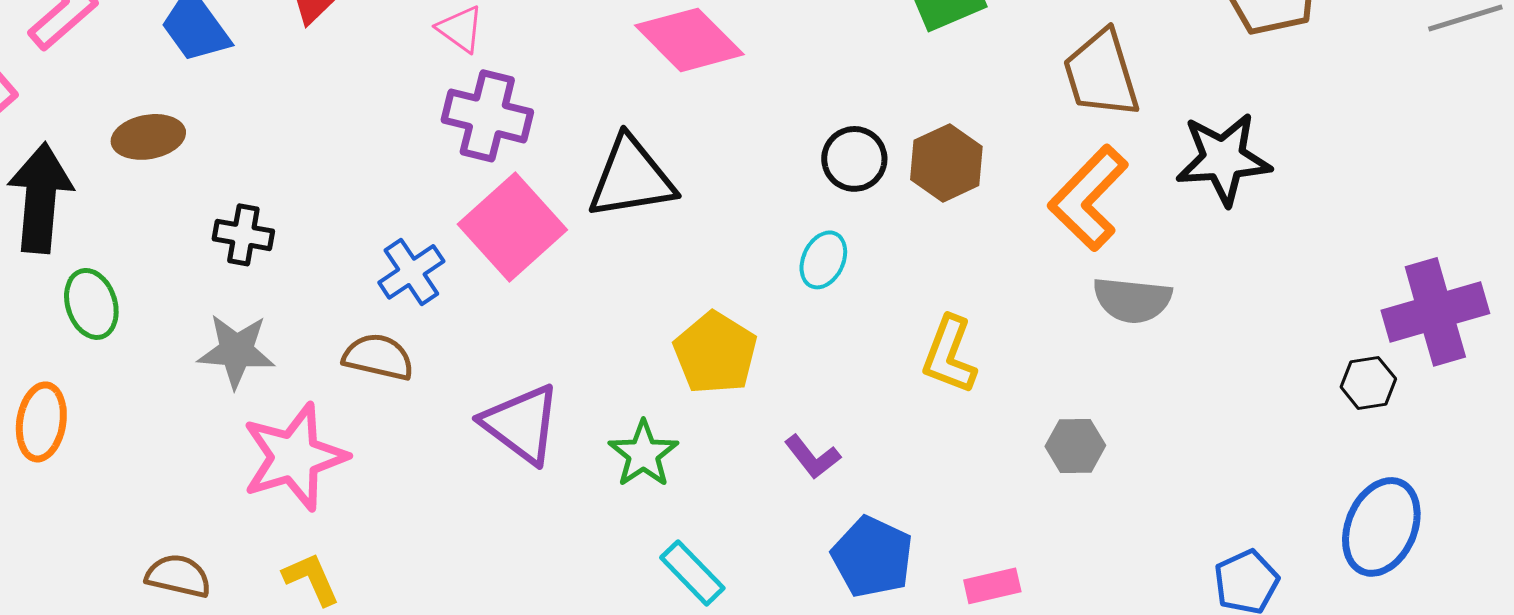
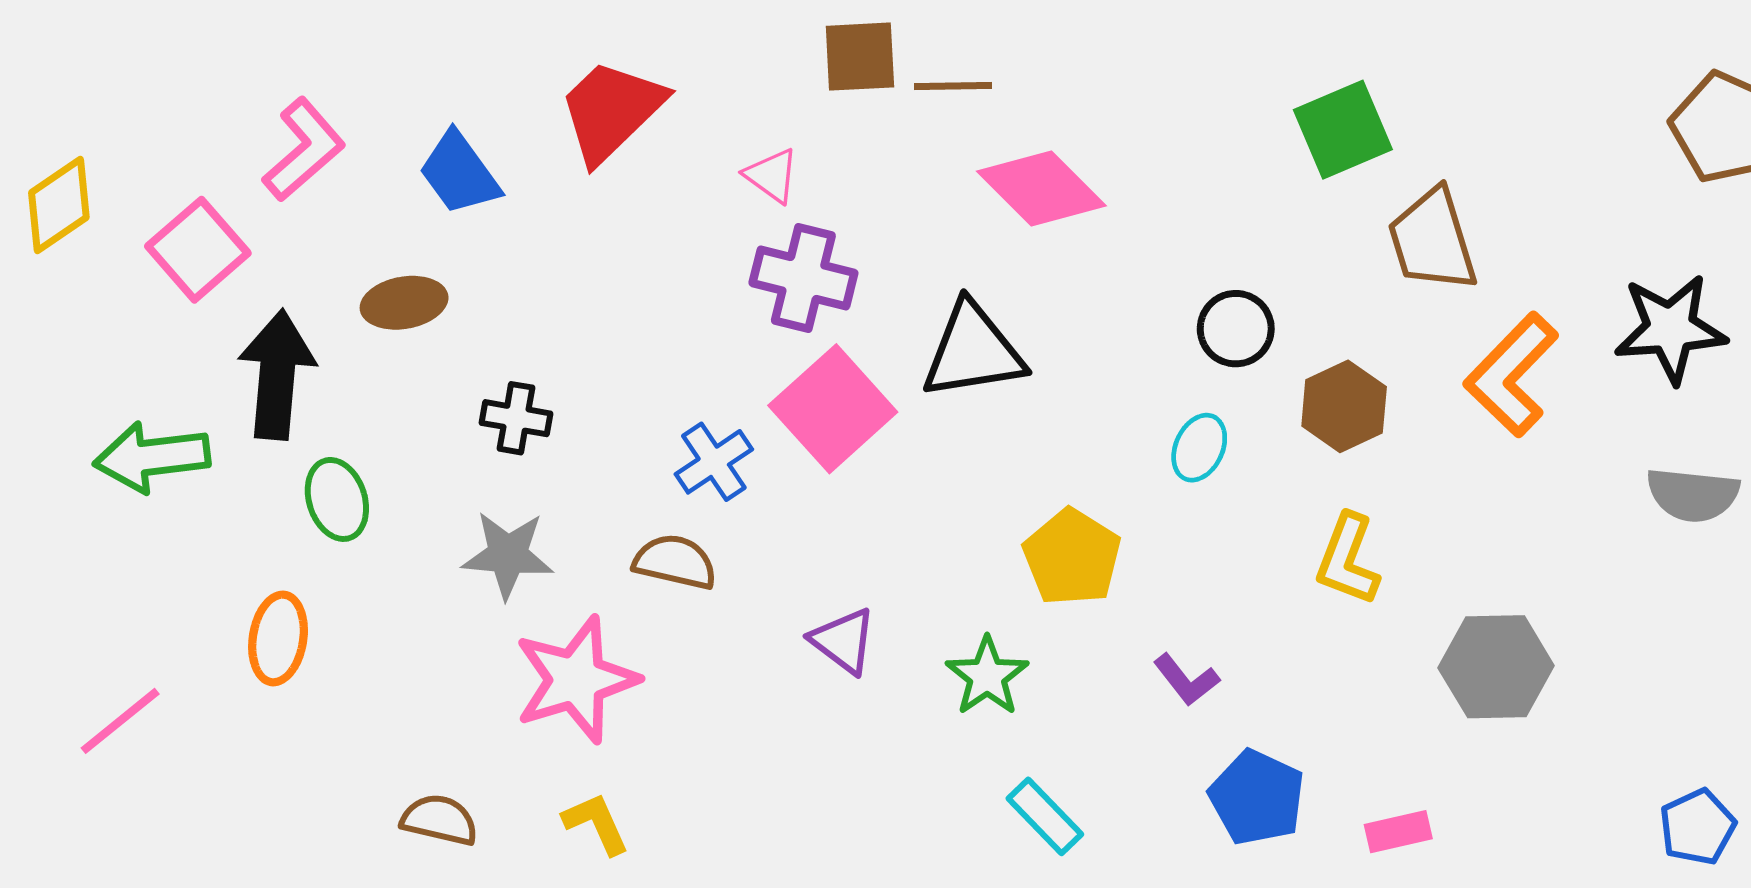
brown trapezoid: (1101, 74) -> (1432, 240), moved
brown hexagon: (946, 163) -> (1344, 406), moved
gray semicircle: (1132, 300) -> (1693, 495), moved
purple triangle: (521, 424) -> (843, 641), size x0.7
gray hexagon: (1075, 446) -> (1496, 667), size x1.6

